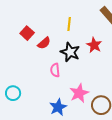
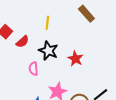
red star: (94, 45) -> (75, 59), moved

